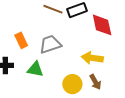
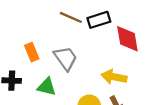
gray trapezoid: (50, 44) -> (66, 58), turned 70

